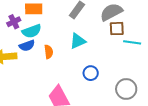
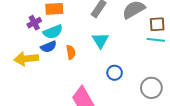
brown square: (117, 29) -> (157, 24), moved
cyan triangle: (78, 41) -> (100, 40), turned -36

